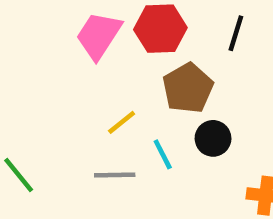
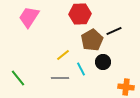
black line: (236, 33) -> (114, 31), moved, turned 49
pink trapezoid: (99, 36) -> (29, 17), moved

